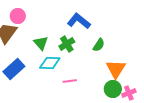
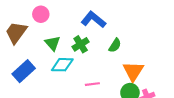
pink circle: (18, 16) -> (41, 14), moved
pink line: (70, 81) -> (92, 84), moved

